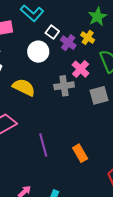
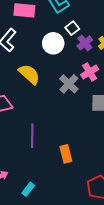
gray cross: (64, 86) -> (69, 84), turned 36

